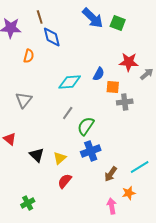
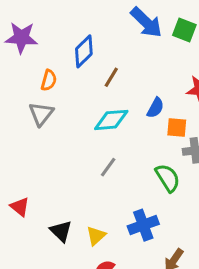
brown line: (40, 17) -> (111, 77), moved, turned 48
blue diamond: (52, 37) -> (84, 51), turned 60
gray triangle: (24, 100) -> (41, 114), moved
green semicircle: (86, 126) -> (168, 178), moved, turned 114

